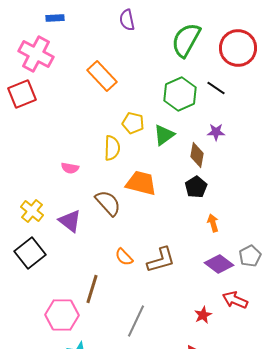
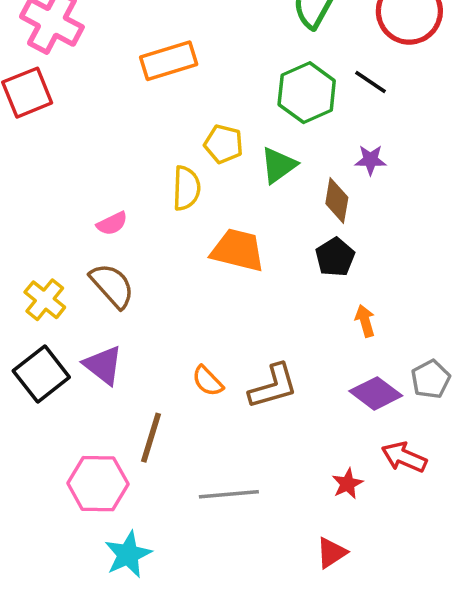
orange rectangle: (102, 76) -> (169, 61), turned -64
pink semicircle: (70, 168) -> (112, 224), turned -36
brown semicircle: (108, 203) -> (112, 285), moved
purple triangle: (70, 221) -> (103, 365), moved
gray line: (136, 321) -> (229, 494), turned 60

